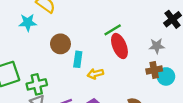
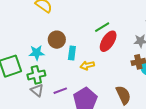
cyan star: (28, 22) -> (37, 53), moved
red ellipse: (119, 46) -> (108, 41), turned 55

